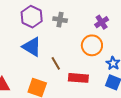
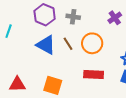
orange circle: (92, 45) -> (92, 43), moved
brown line: (56, 63) -> (68, 44), moved

